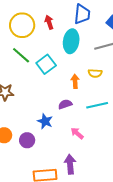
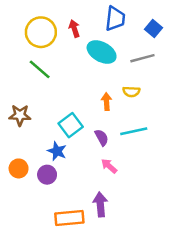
cyan ellipse: (71, 41) -> (102, 52), turned -70
cyan square: (46, 64) -> (71, 125), moved
purple semicircle: (65, 104) -> (102, 137), moved, turned 80
blue star: (45, 121) -> (57, 151), moved

